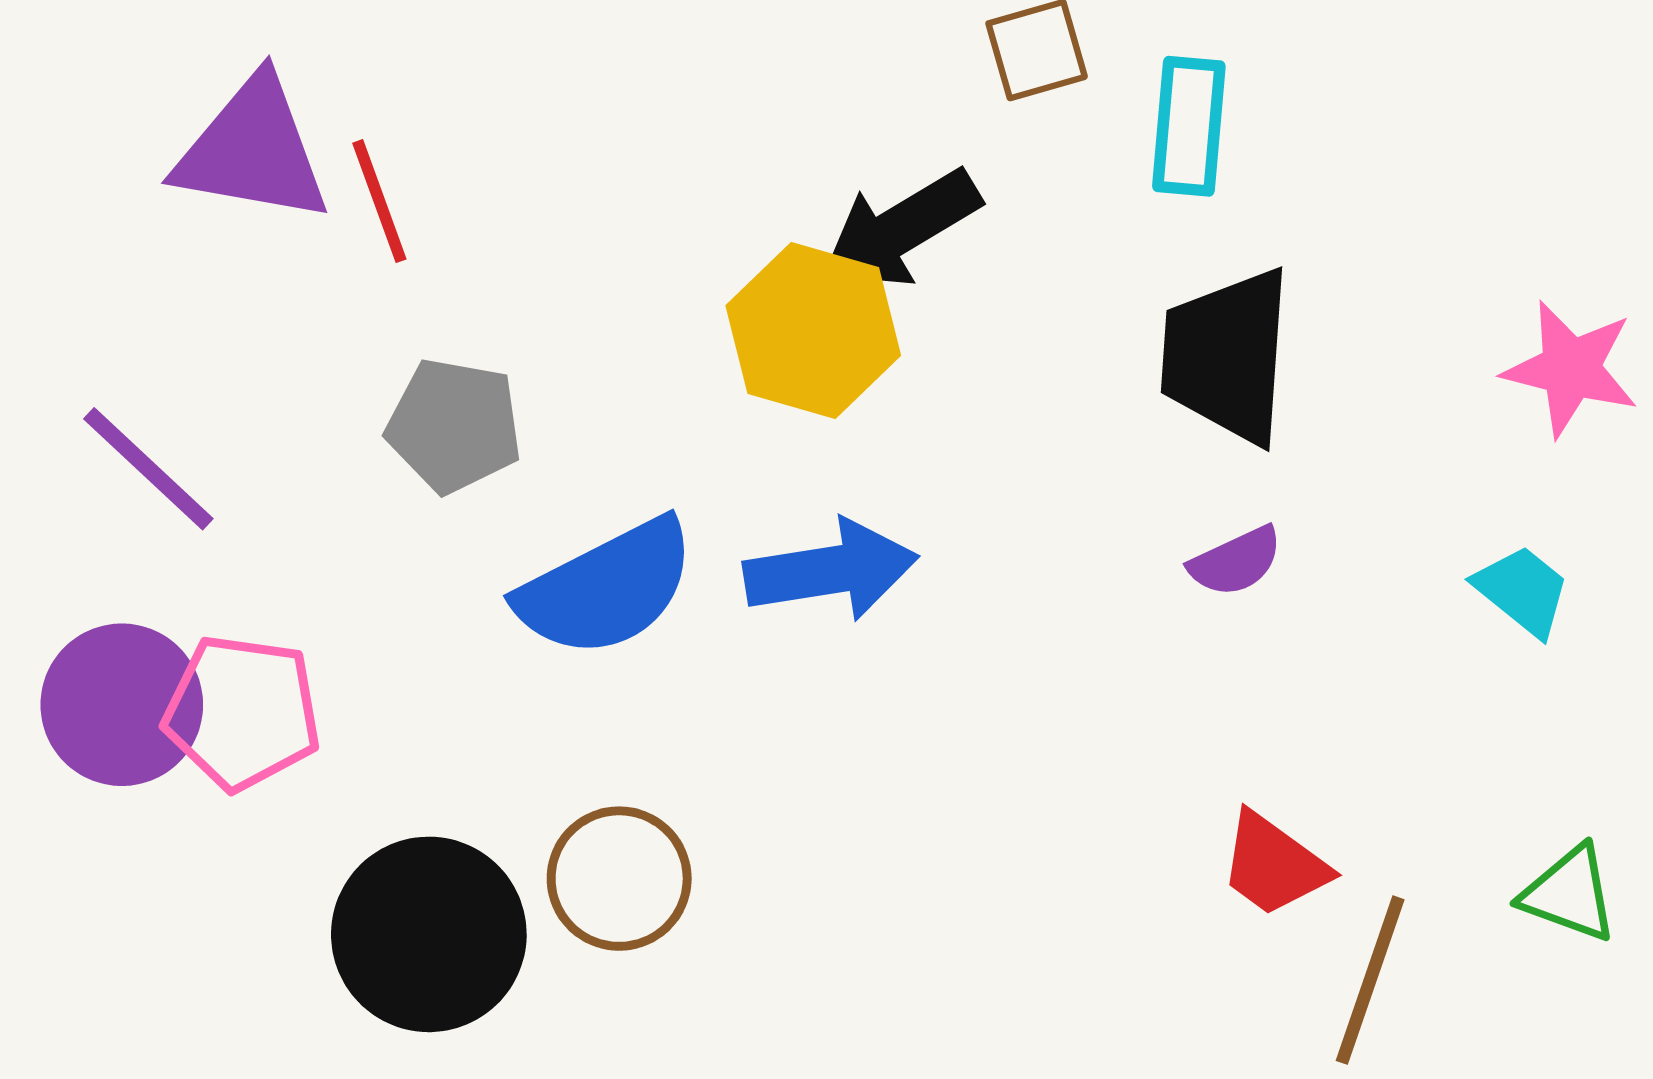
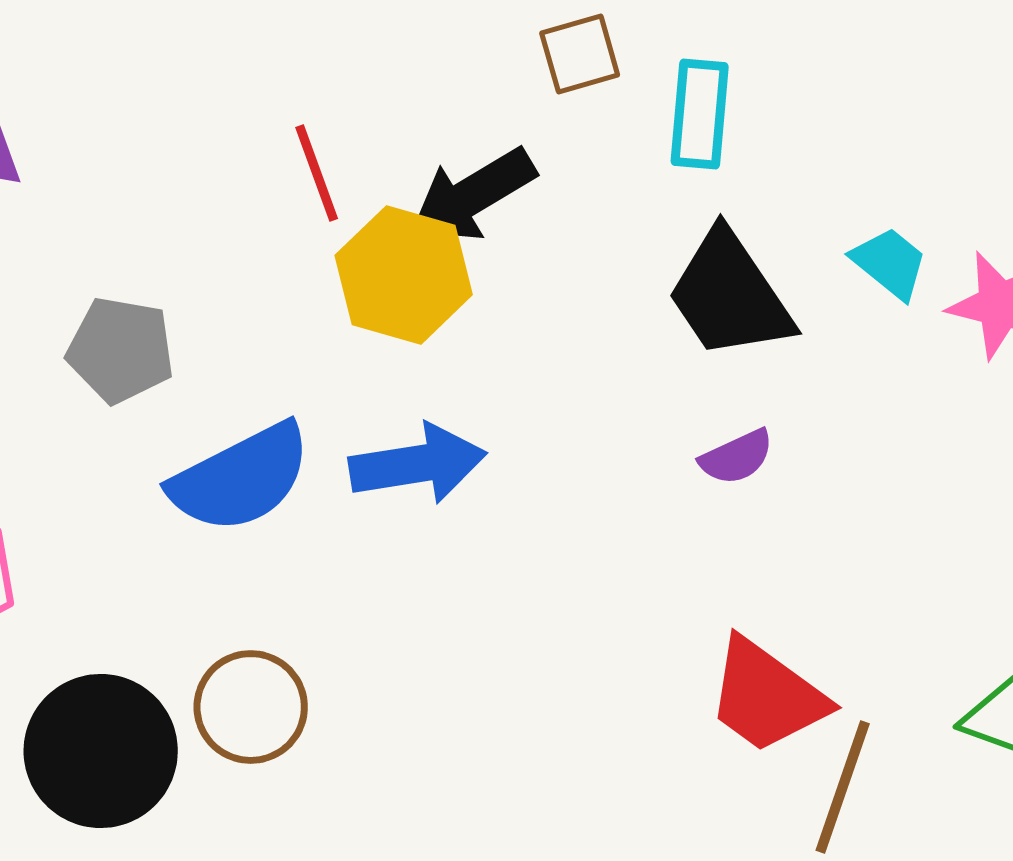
red line: (379, 201) -> (317, 173), moved
black trapezoid: (1227, 356) -> (730, 295), turned -38
cyan trapezoid: (1522, 591) -> (890, 263), moved
red trapezoid: (1274, 865) -> (767, 696), size x1.4

